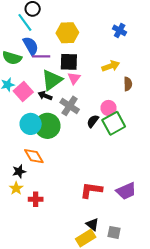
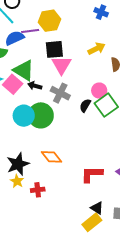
blue semicircle: (31, 46) -> (15, 38), turned -78
purple line: (41, 56) -> (30, 31), moved
pink triangle: (74, 78) -> (61, 65), size x1.5
green triangle: (52, 80) -> (24, 70), moved, turned -45
orange diamond: (34, 156) -> (52, 157), moved
black star: (19, 171) -> (18, 164), size x1.6

